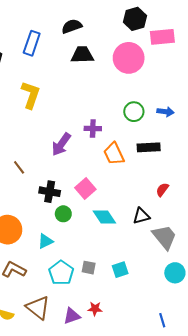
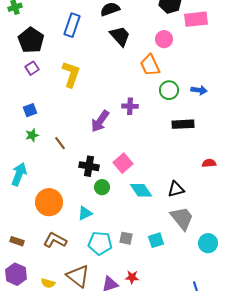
black trapezoid: (82, 55) -> (120, 36), turned 50
pink circle: (129, 58) -> (164, 39), size x0.6
orange trapezoid: (114, 154) -> (150, 65), moved
red semicircle: (162, 190) -> (209, 163), moved, turned 48
gray trapezoid: (164, 237) -> (182, 218), moved
cyan pentagon: (61, 273) -> (100, 243), turned -30

